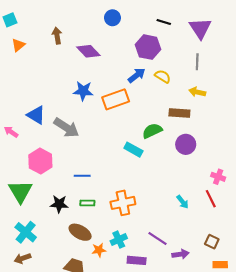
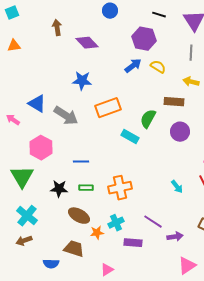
orange triangle: (18, 45) -> (14, 46), moved, turned 32
orange rectangle: (116, 99) -> (108, 108), moved
green semicircle: (152, 131) -> (148, 119), turned -36

